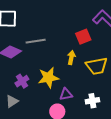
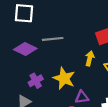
yellow star: (48, 78) -> (64, 78), turned 30

